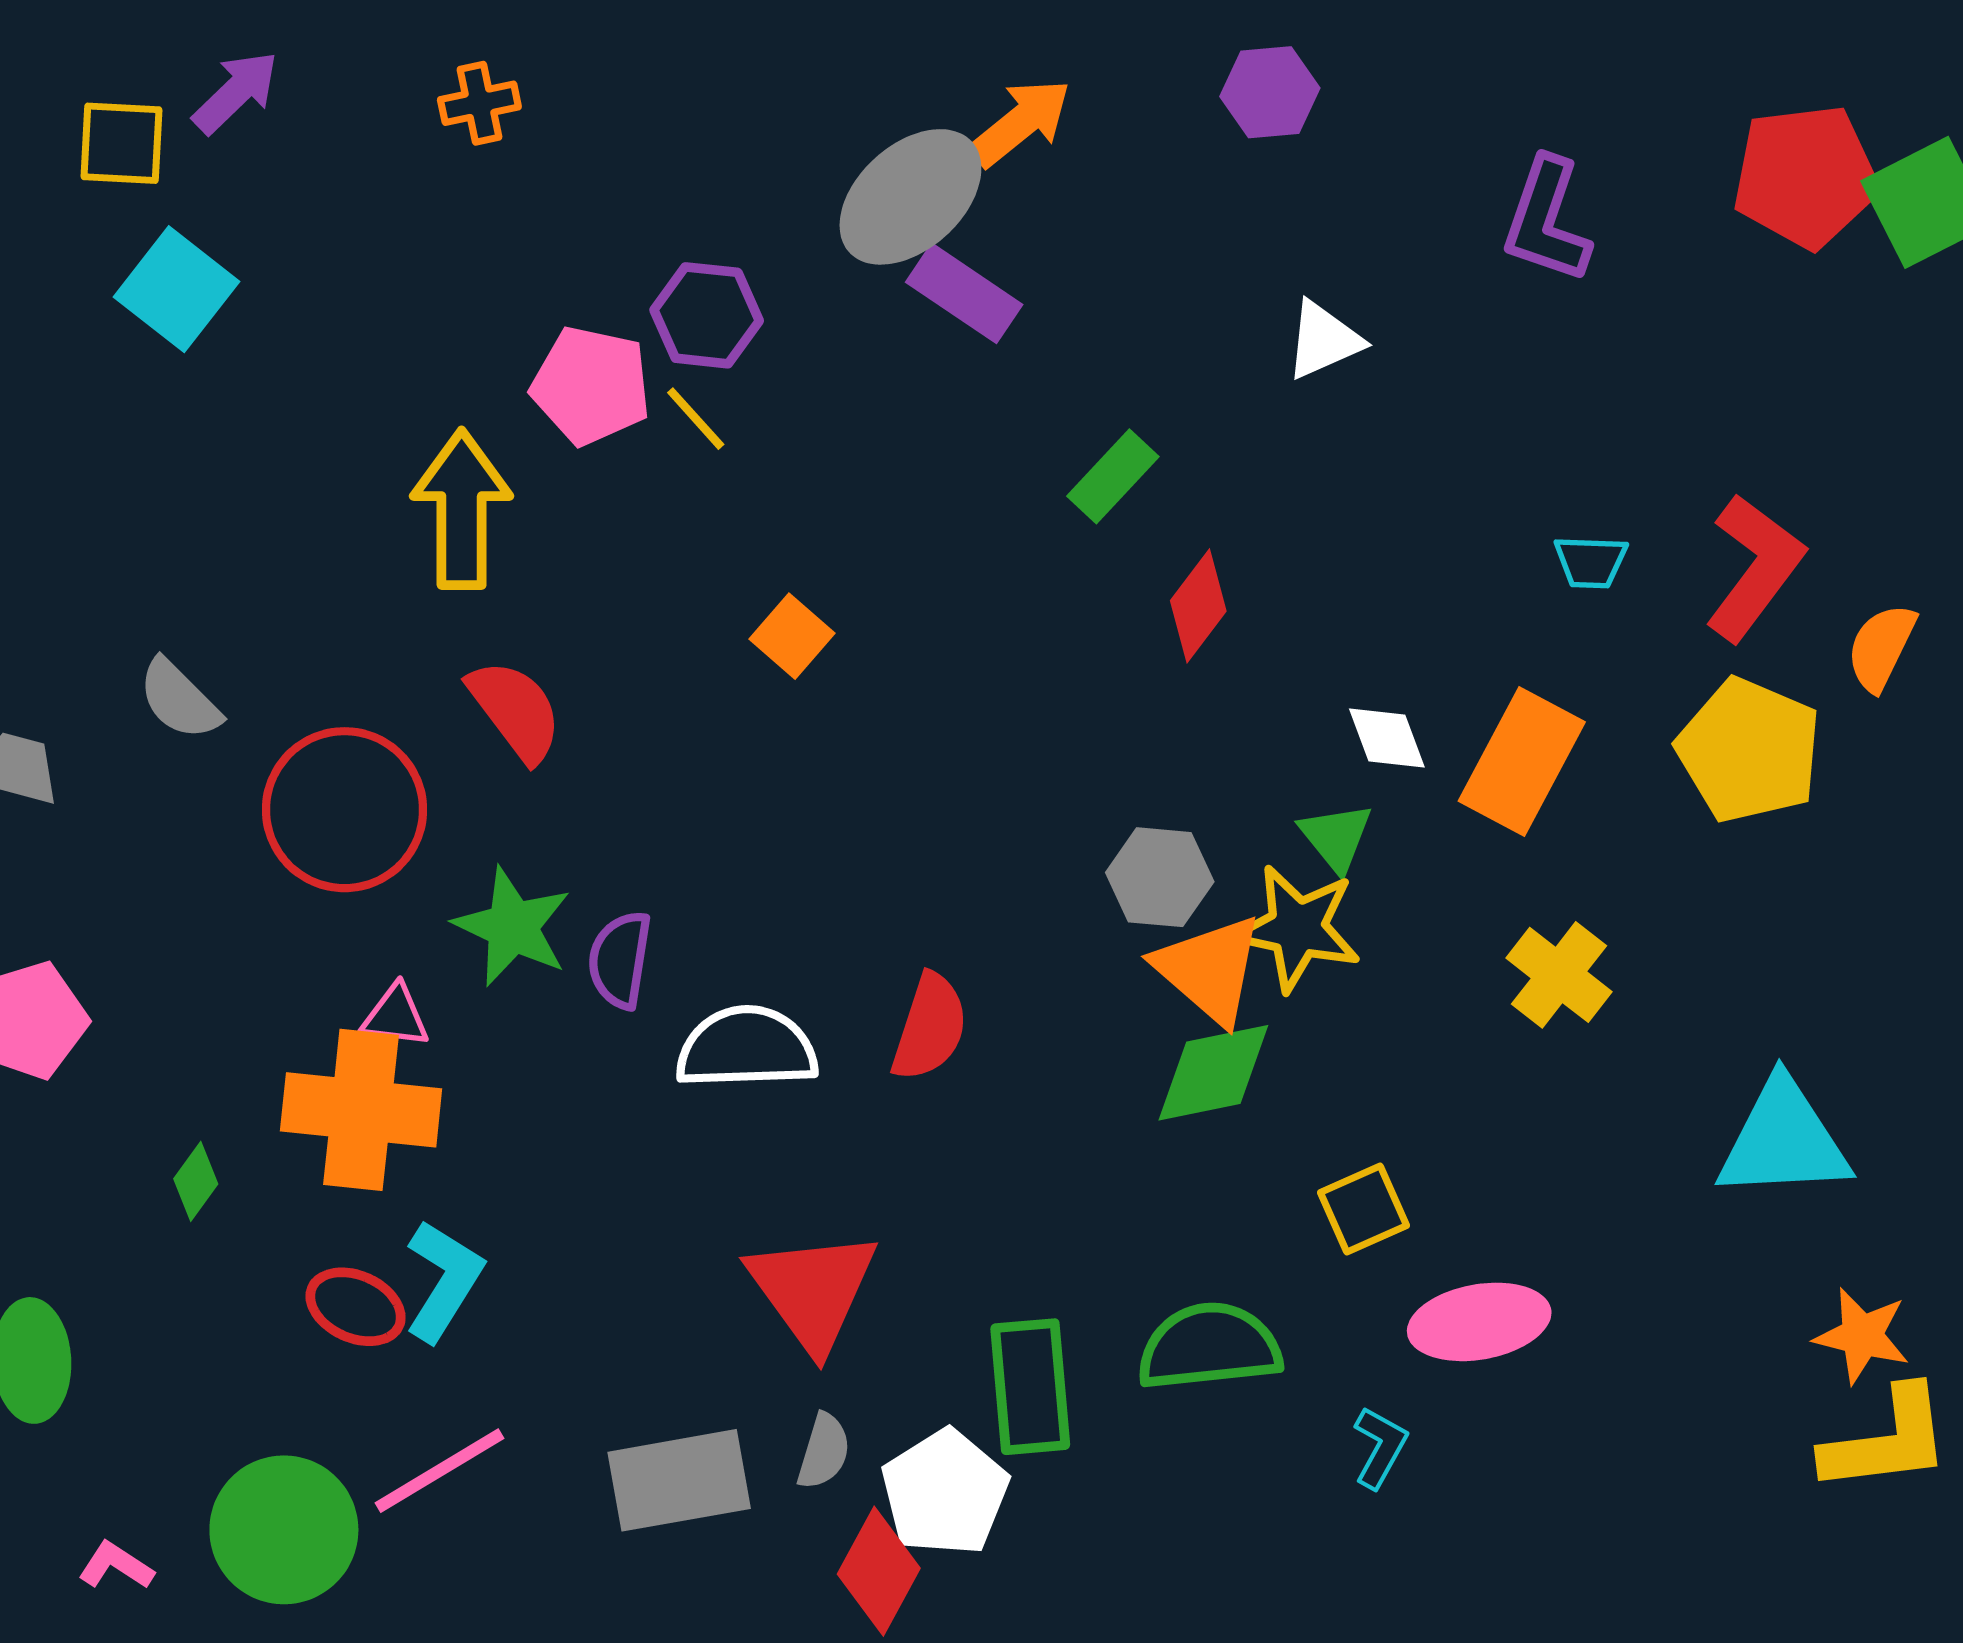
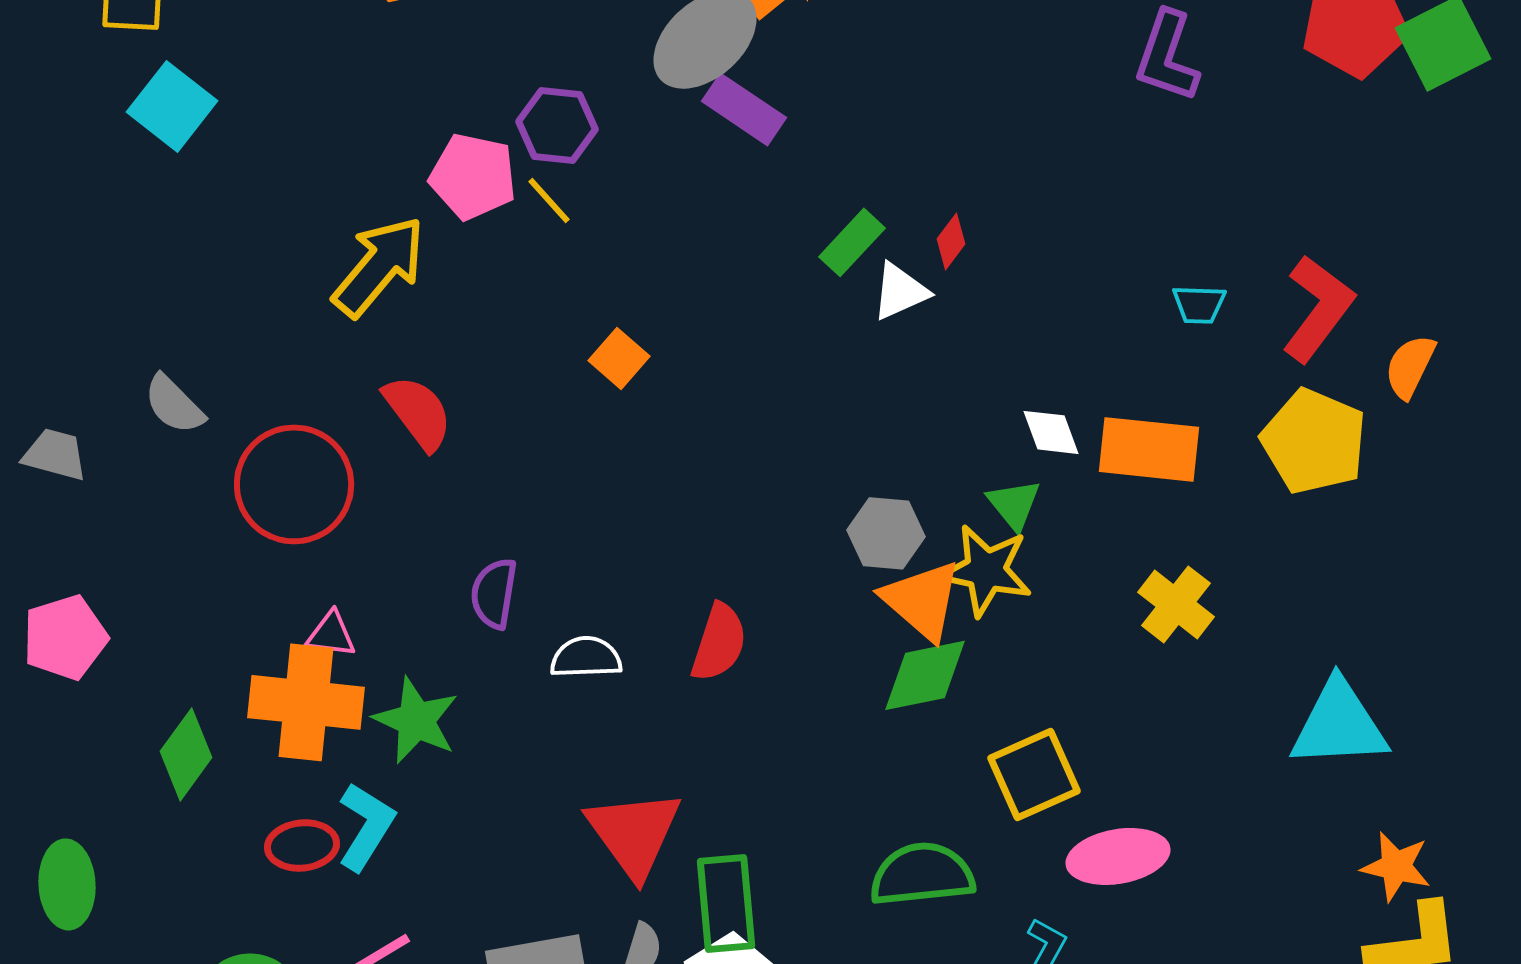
white triangle: (1324, 340) -> (900, 291), moved
yellow arrow: (462, 509) -> (379, 266), turned 40
red diamond: (1198, 606) -> (951, 241), moved, size x0.7
orange rectangle: (1522, 761) -> (1149, 449), turned 68
green star: (512, 927) -> (416, 720), moved
white semicircle: (747, 1048) -> (586, 657), size x0.7
green diamond: (196, 1181) -> (186, 754), size x1.6
yellow square: (1363, 1209) -> (1034, 774), size x1.4
red ellipse: (356, 1307) -> (302, 845), turned -30
green rectangle: (1030, 1387) -> (726, 903), moved

